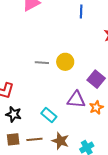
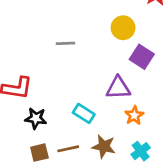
yellow circle: (65, 62) -> (123, 28), moved
orange star: (96, 107) -> (134, 115), moved

